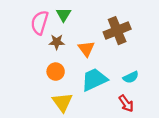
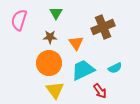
pink semicircle: (40, 23) -> (19, 20), moved
orange circle: (56, 72) -> (49, 63), size x1.6
red arrow: (126, 103) -> (100, 91), moved

